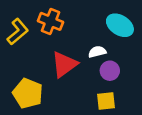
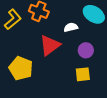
white semicircle: (97, 52) -> (71, 27), moved

